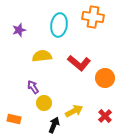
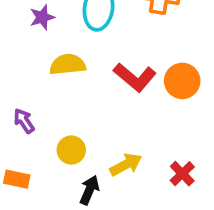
purple star: (19, 30) -> (42, 17), moved
orange circle: (105, 78) -> (182, 81), moved
purple arrow: (33, 87) -> (24, 121), moved

